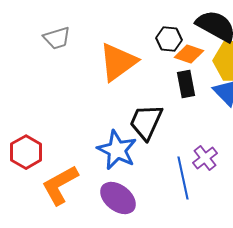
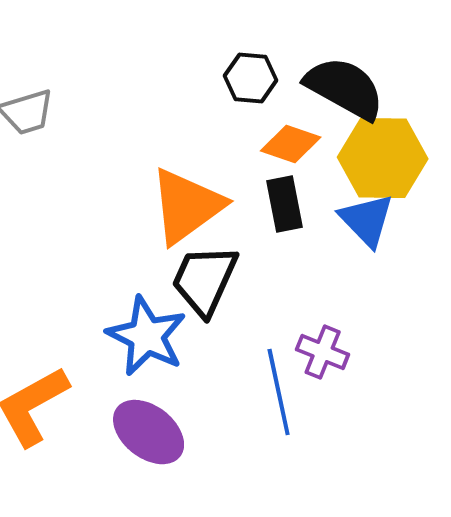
black hexagon: (169, 39) -> (251, 78), moved
orange triangle: (118, 62) -> (187, 206), moved
purple cross: (205, 158) -> (323, 352), turned -30

